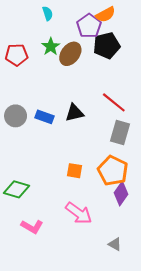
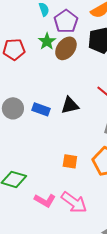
purple pentagon: (89, 26) -> (66, 21), moved
pink L-shape: (32, 227) -> (45, 200), moved

